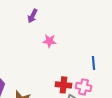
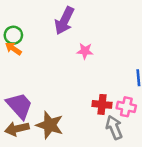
purple arrow: (32, 16) -> (64, 21), size x1.6

